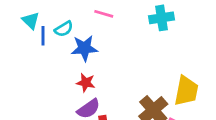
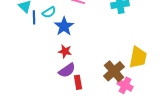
blue star: (84, 48) -> (64, 26), turned -30

